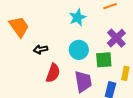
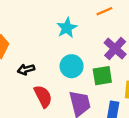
red semicircle: (53, 73) -> (43, 96), turned -42

